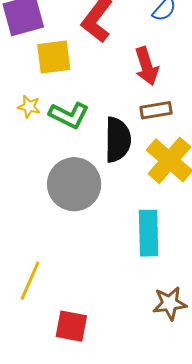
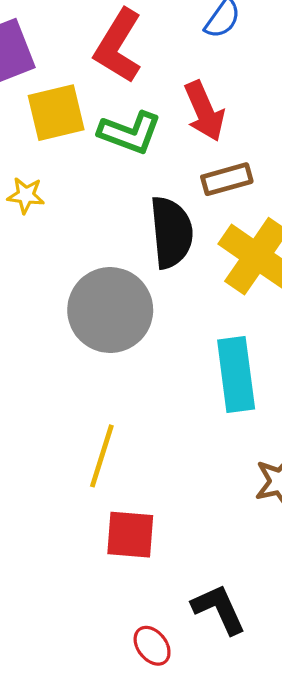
green L-shape: (69, 115) -> (130, 133), moved
yellow line: (30, 281) -> (102, 456), moved

